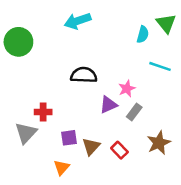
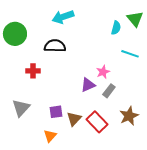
black semicircle: (84, 75) -> (55, 46), moved
red cross: (43, 112) -> (33, 71), moved
red rectangle: (119, 150) -> (97, 122), size x1.5

